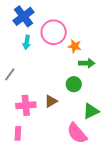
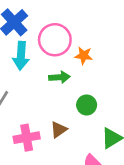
cyan arrow: (27, 42) -> (21, 56), size x1.5
green arrow: (87, 63) -> (59, 77), moved

